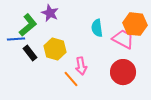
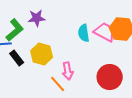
purple star: (50, 13) -> (37, 18), turned -30
pink trapezoid: (123, 39) -> (105, 32), moved

